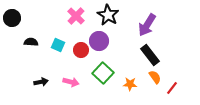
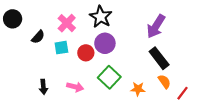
black star: (108, 15) -> (101, 17), moved
pink cross: (76, 16) -> (67, 23), moved
black semicircle: (31, 42) -> (38, 37), moved, turned 128
cyan square: (58, 45) -> (61, 48), turned -32
black arrow: (41, 82) -> (43, 87), turned 96

